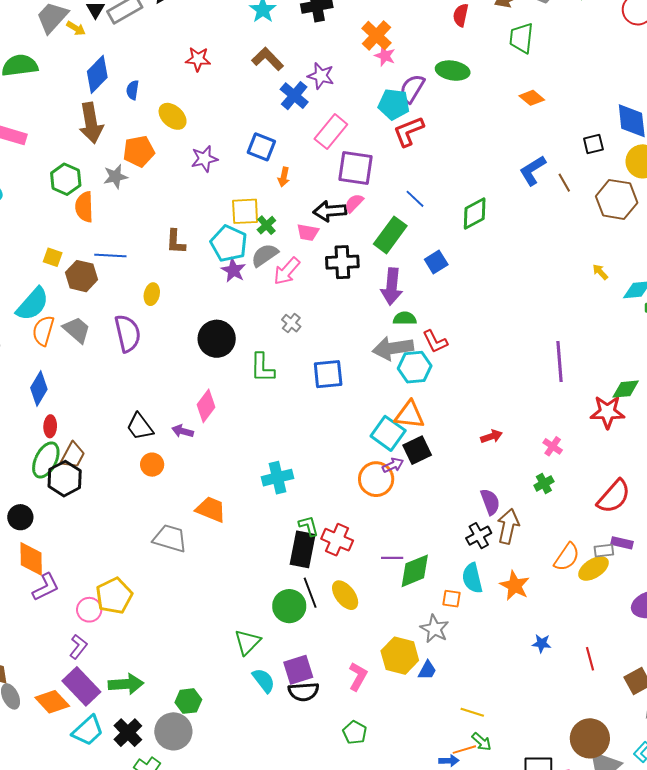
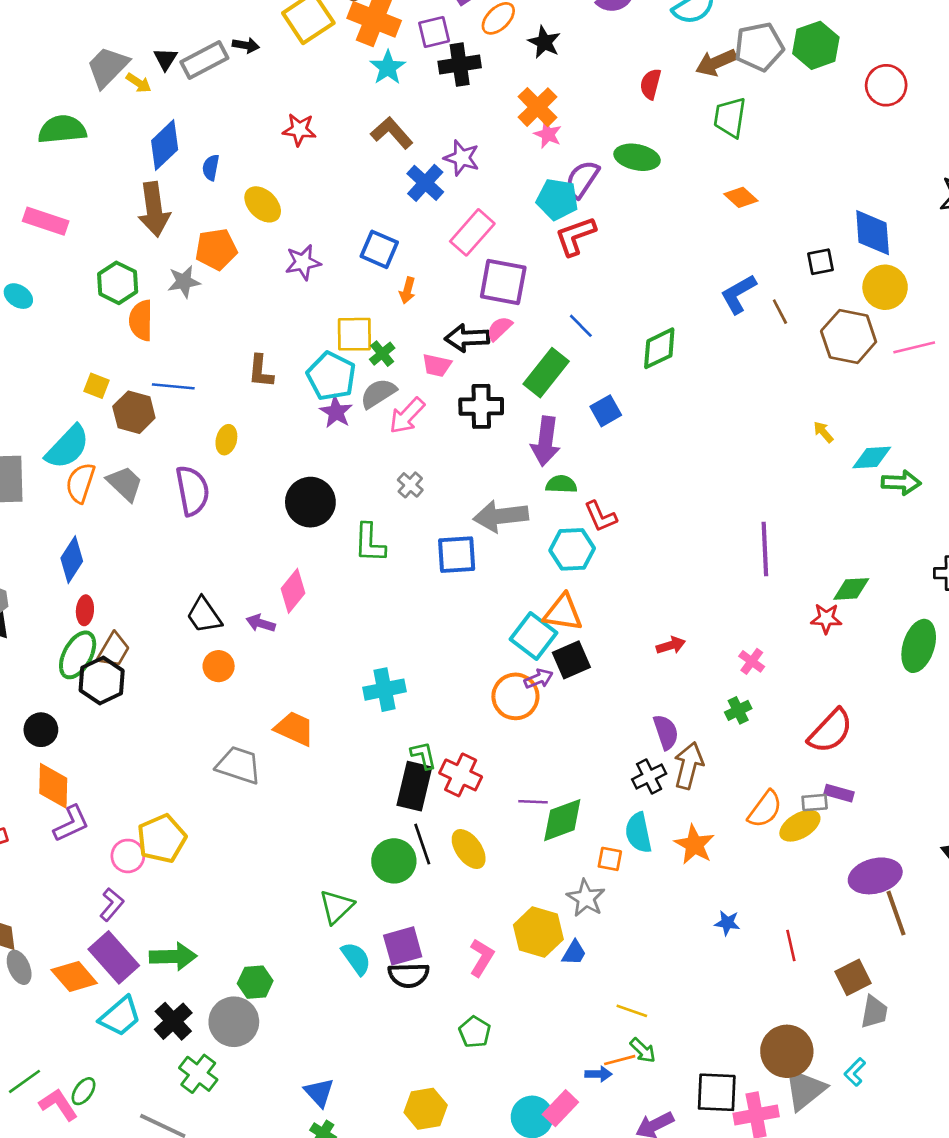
gray arrow: (393, 348) -> (501, 516), moved
red star: (607, 412) -> (826, 618), size x0.7

